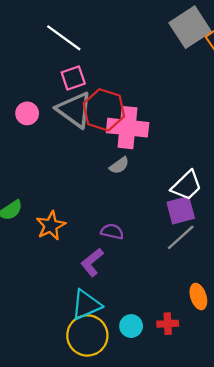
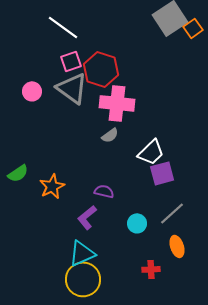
red hexagon: (104, 110) -> (101, 69), moved
white trapezoid: (187, 185) -> (151, 152), moved
gray line: (181, 237) -> (172, 213), moved
cyan circle: (131, 326) -> (137, 223), moved

